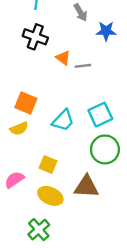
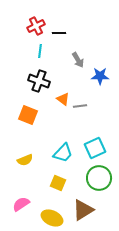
orange square: (26, 103) -> (28, 115), moved
yellow square: (48, 165) -> (58, 183), moved
brown triangle: (86, 187) -> (83, 210), turned -35

